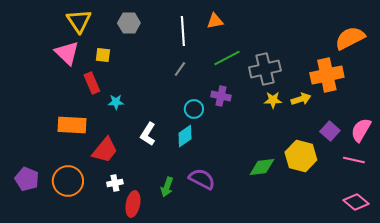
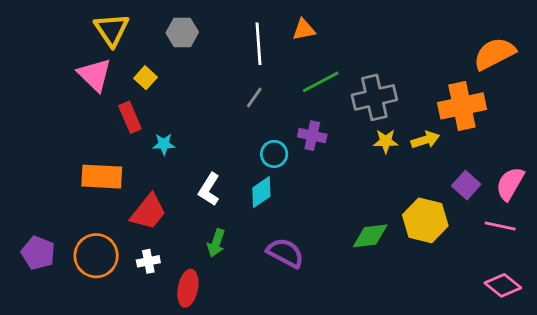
yellow square: (103, 55) -> (146, 78), turned 35
white cross: (115, 183) -> (148, 261), moved
green arrow: (167, 187) -> (216, 243), moved

